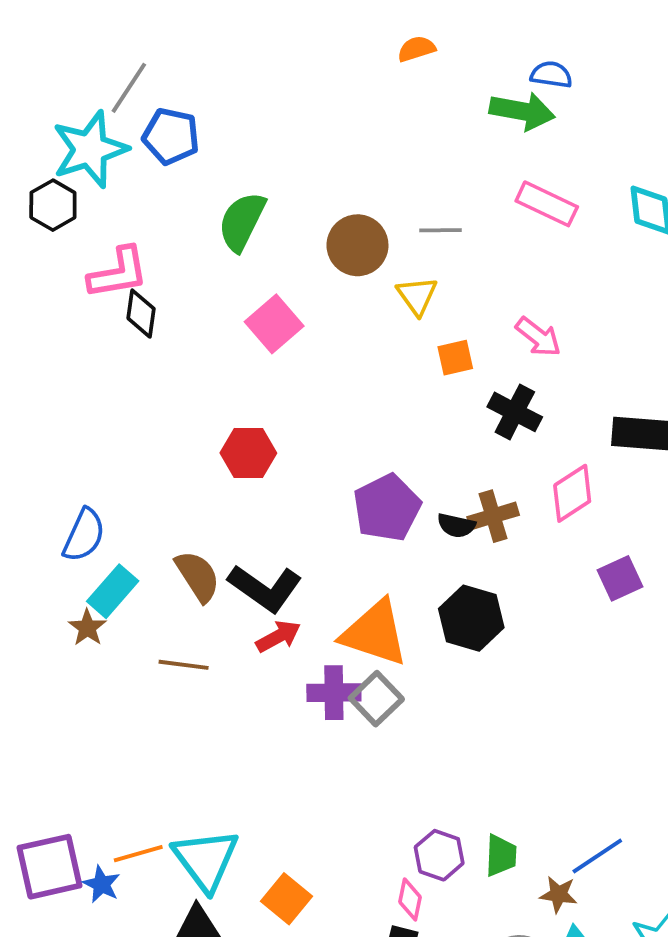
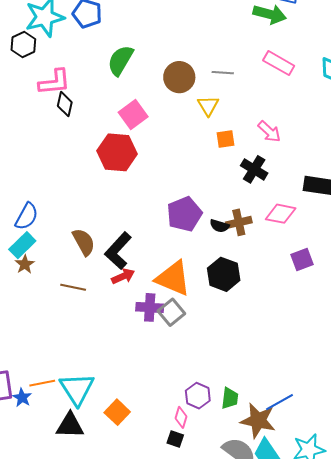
red hexagon: (248, 453) -> (117, 152), moved, size x1.4
pink diamond: (572, 493) -> (281, 214), turned 40
black L-shape: (265, 588) -> (118, 251), turned 93
cyan rectangle: (113, 591) -> (22, 245), moved
brown star: (559, 894) -> (258, 421), size x1.8

